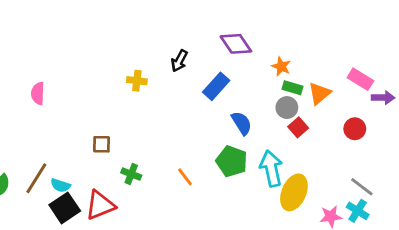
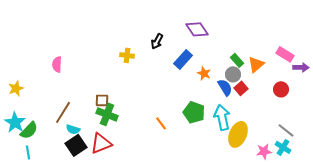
orange star: (281, 66) -> (204, 73), moved
green rectangle: (293, 88) -> (237, 60), turned 32
blue semicircle: (242, 123) -> (225, 87), moved
green cross: (131, 174) -> (107, 114), moved, size x1.5
brown line: (36, 178) -> (63, 112), moved

